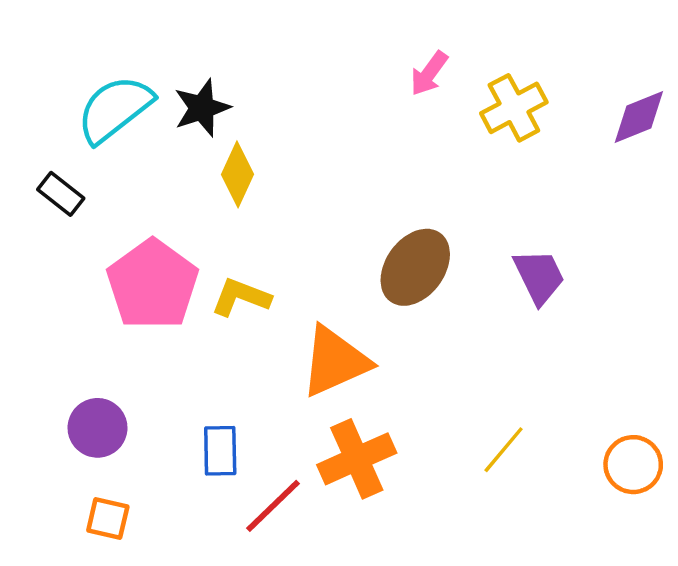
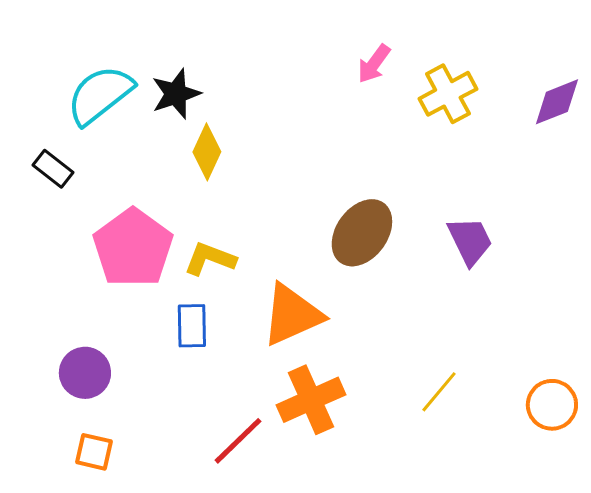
blue rectangle: (220, 451) -> (192, 326), moved

